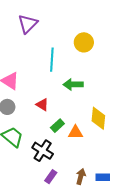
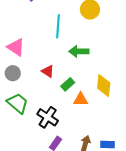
green rectangle: (57, 126) -> (68, 84), moved

